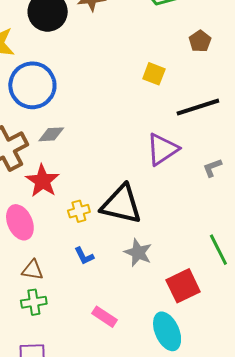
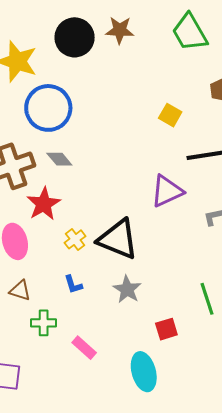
gray diamond: (51, 134) -> (59, 159), turned 44
yellow cross: (79, 211) -> (75, 239), turned -30
red square: (183, 286) -> (166, 329), size x0.7
green cross: (34, 302) -> (44, 323), moved

